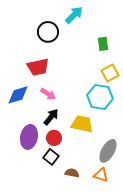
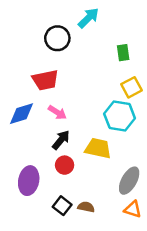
purple ellipse: (29, 137) -> (29, 181), moved
black square: (51, 157) -> (62, 206), moved
orange triangle: (101, 175) -> (133, 209), moved

